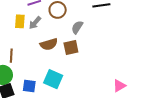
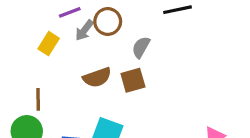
yellow rectangle: (20, 21) -> (49, 44), turned 32
gray arrow: (35, 23) -> (84, 30), moved

